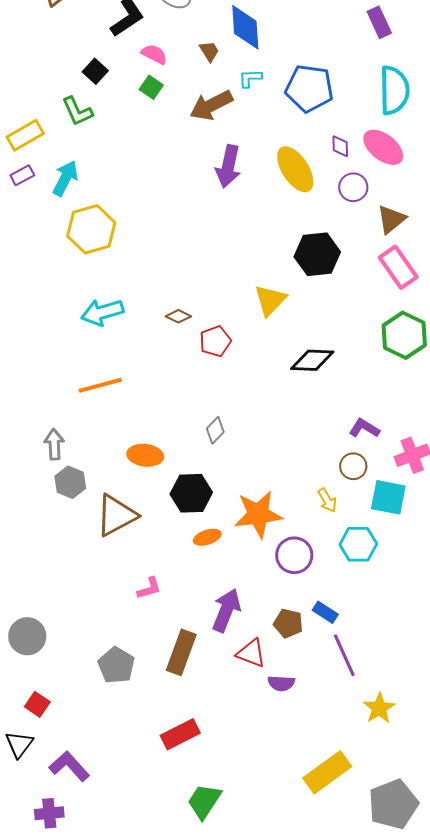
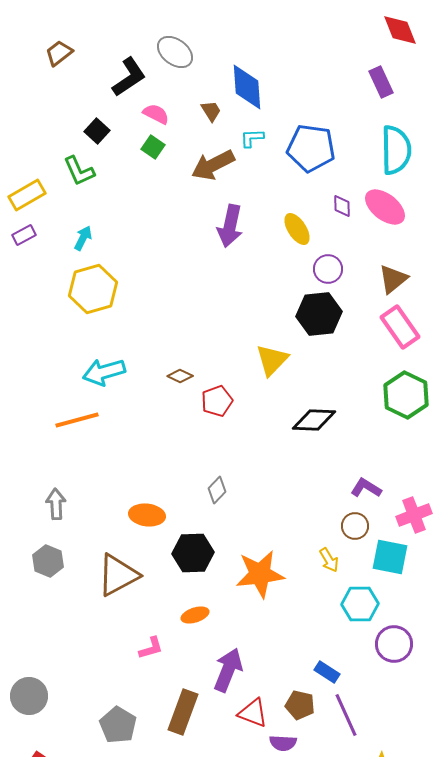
yellow ellipse: (295, 169) -> (297, 229), size x0.7
cyan arrow: (65, 178) -> (83, 238), moved, size x0.7
purple circle: (353, 187) -> (328, 269), moved
orange line: (100, 385) -> (77, 420), moved
gray hexagon: (70, 482) -> (48, 561), moved
orange ellipse: (207, 537) -> (195, 615), moved
purple circle: (294, 555) -> (394, 644), moved
brown pentagon: (288, 623) -> (300, 705), moved

